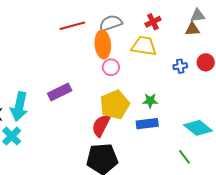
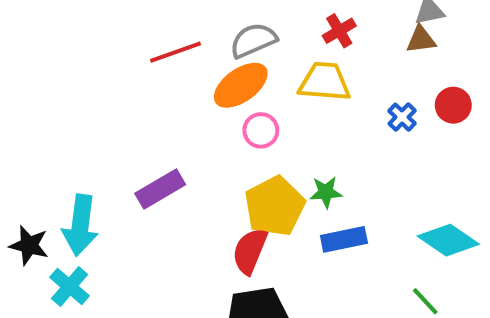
orange ellipse: (103, 44) -> (241, 85), turned 64
blue cross: (180, 66) -> (402, 117), turned -32
green star: (150, 101) -> (326, 192), moved

